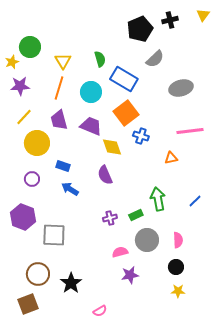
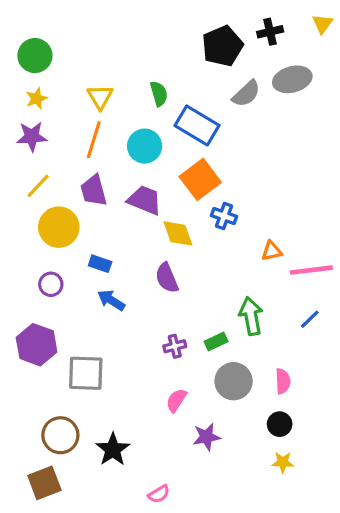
green circle: (30, 47) -> (35, 56), moved
yellow star: (12, 62) -> (37, 98), moved
gray ellipse: (181, 88) -> (292, 79), moved
pink line: (190, 131) -> (311, 270), moved
pink semicircle: (120, 252) -> (176, 400), moved, turned -42

